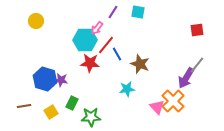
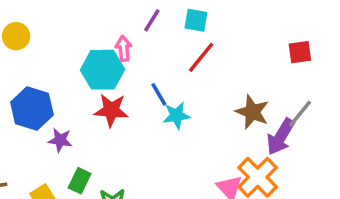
pink arrow: (97, 28) -> (124, 49), turned 136
red line: (106, 45) -> (201, 57), moved
brown star: (140, 64) -> (252, 112), moved
blue hexagon: (45, 79) -> (32, 108), moved
cyan star: (127, 89) -> (177, 116), moved

